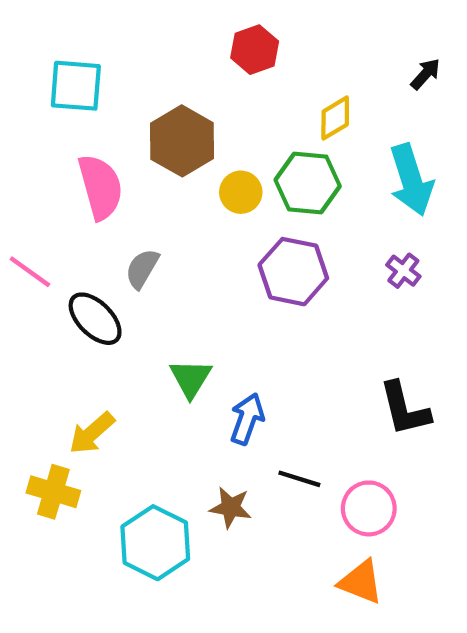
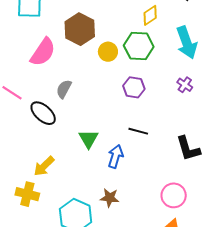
pink semicircle: (100, 187) -> (43, 52), turned 52
purple hexagon: (293, 272) -> (134, 87), size x0.7
black line: (299, 479) -> (138, 131), moved

